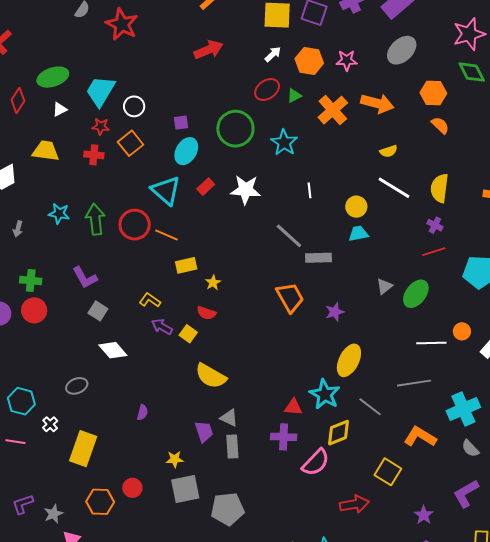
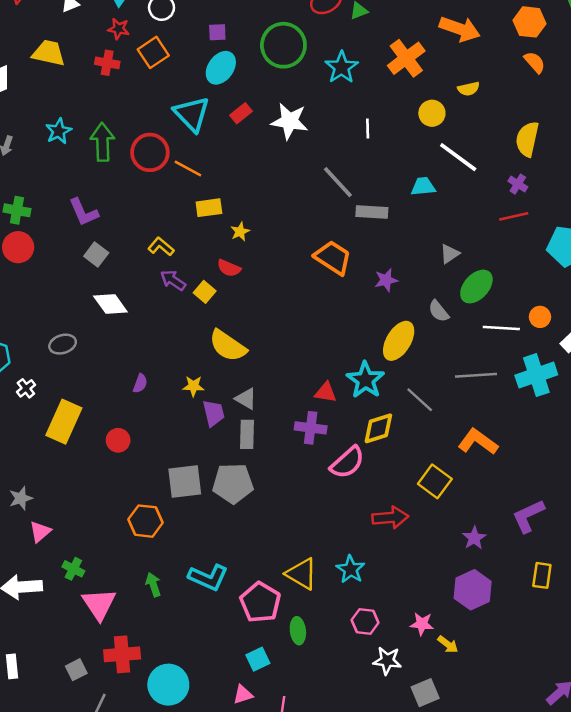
orange cross: (333, 110) -> (406, 58), moved
white line: (394, 188) -> (458, 157), moved
yellow circle: (356, 207) -> (432, 113), moved
cyan star: (59, 214) -> (59, 131), turned 30
green ellipse: (416, 294) -> (476, 287), moved
orange trapezoid: (290, 297) -> (333, 258), turned -32
cyan cross: (463, 409) -> (536, 375), moved
gray semicircle: (470, 448) -> (439, 311), moved
yellow star: (175, 459) -> (193, 386), moved
red circle: (132, 488) -> (118, 440), moved
orange hexagon: (100, 502) -> (145, 521), moved
gray pentagon: (228, 509) -> (233, 483), moved

